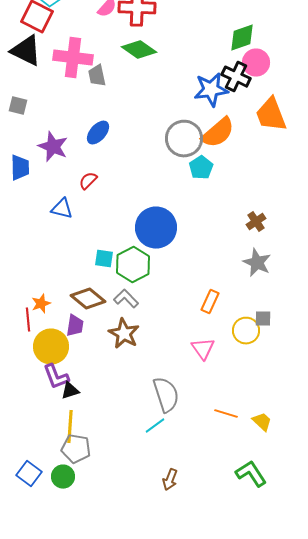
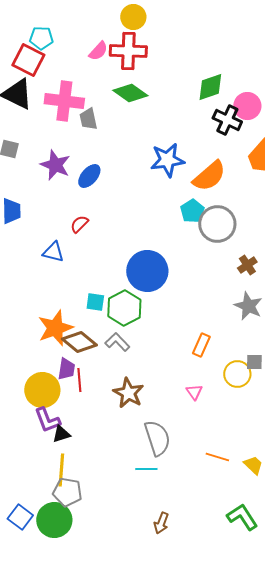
green diamond: (242, 38) -> (210, 87), moved
blue star: (211, 90) -> (167, 160), moved
gray circle: (184, 139) -> (217, 224), moved
purple star: (53, 147) -> (55, 165), moved
orange star: (41, 304) -> (55, 328), moved, size x1.8
red line: (28, 320) -> (79, 380), moved
brown star: (124, 334) -> (128, 393), moved
pink triangle: (203, 349) -> (194, 392), size x0.7
cyan line: (155, 426) -> (146, 469), turned 35
green circle: (63, 477) -> (54, 520), size x1.5

